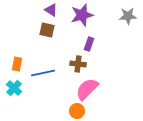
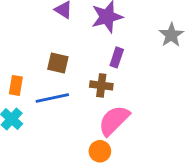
gray star: (128, 16) -> (171, 35), moved, turned -30
brown square: (47, 30) -> (58, 63), moved

